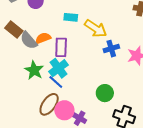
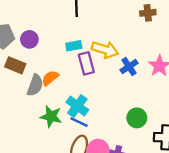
brown rectangle: (14, 30) -> (15, 65), moved
gray semicircle: (29, 40) -> (35, 85), turned -102
purple rectangle: (61, 47) -> (86, 63), moved

